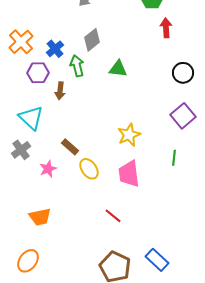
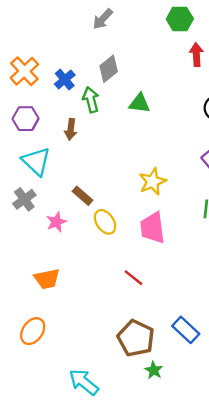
purple hexagon: (38, 73) -> (26, 119), moved

